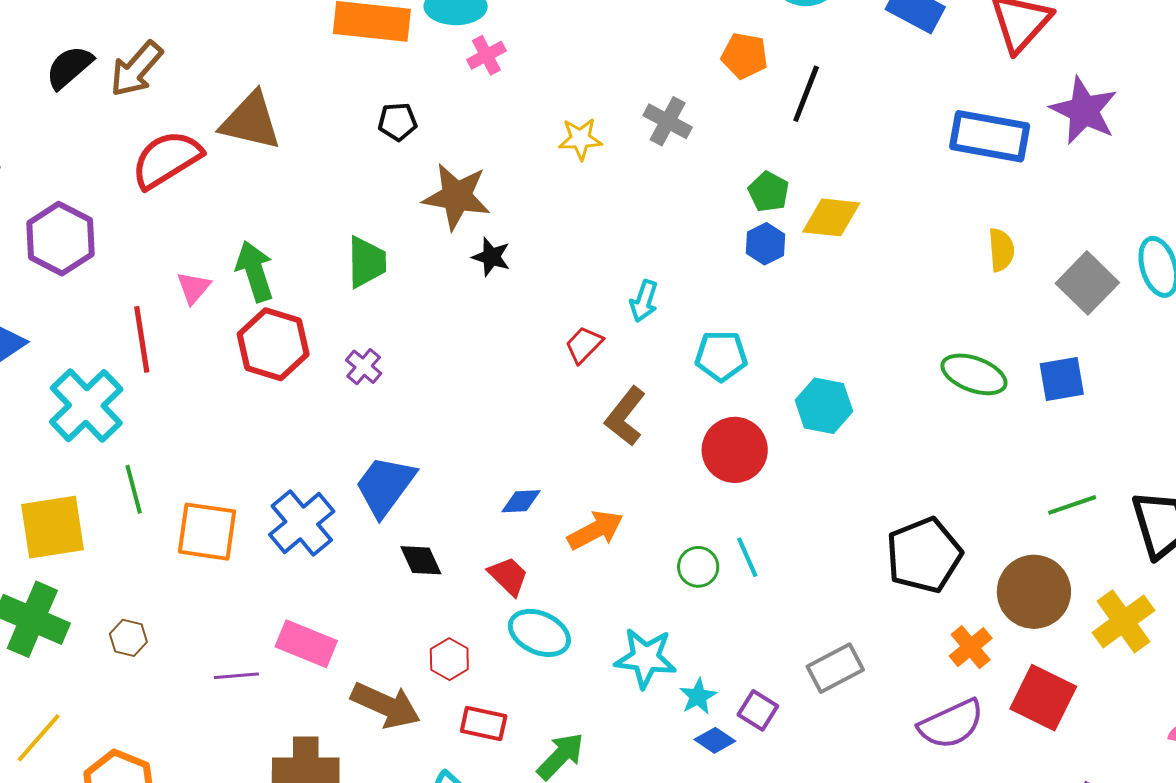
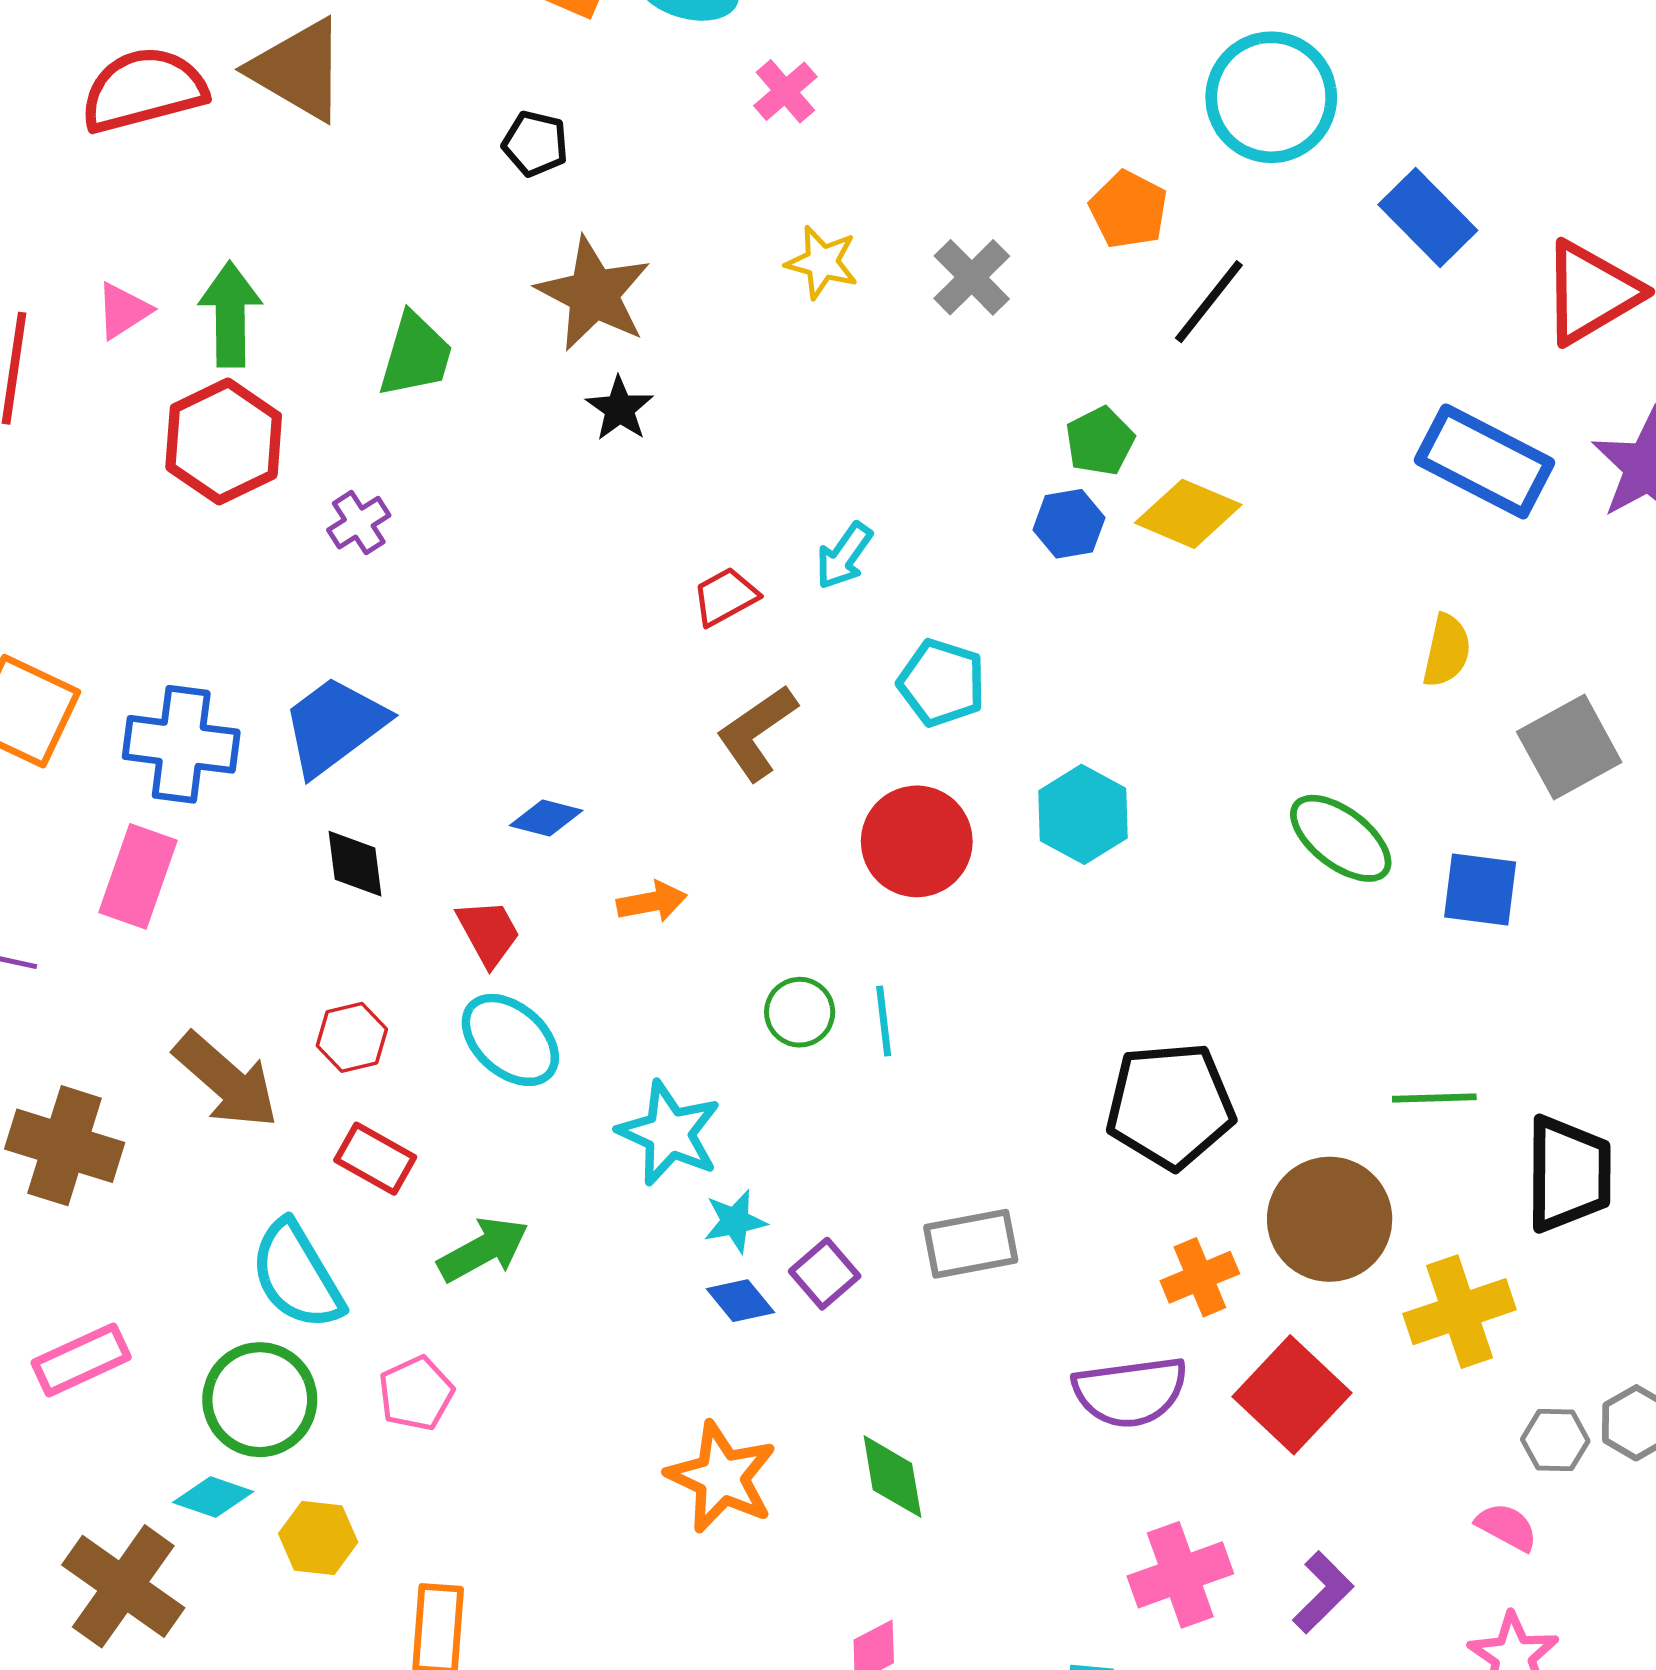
pink cross: (486, 55) -> (785, 91), moved, turned -30
blue cross: (302, 523) -> (181, 744), turned 30
orange arrow: (595, 530) -> (652, 902), size x0.7
pink rectangle: (306, 644) -> (138, 876), moved, turned 70

